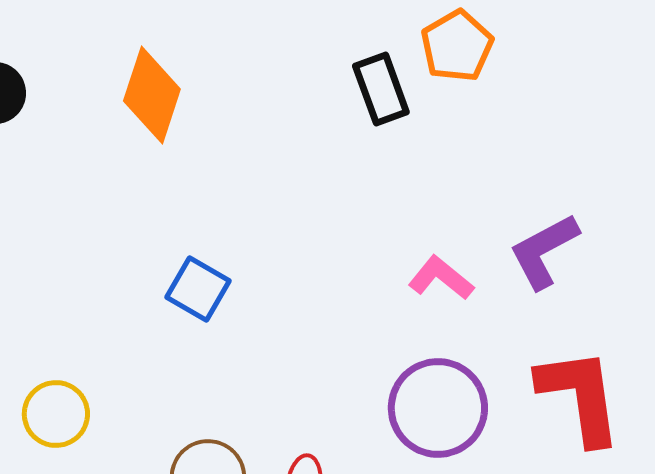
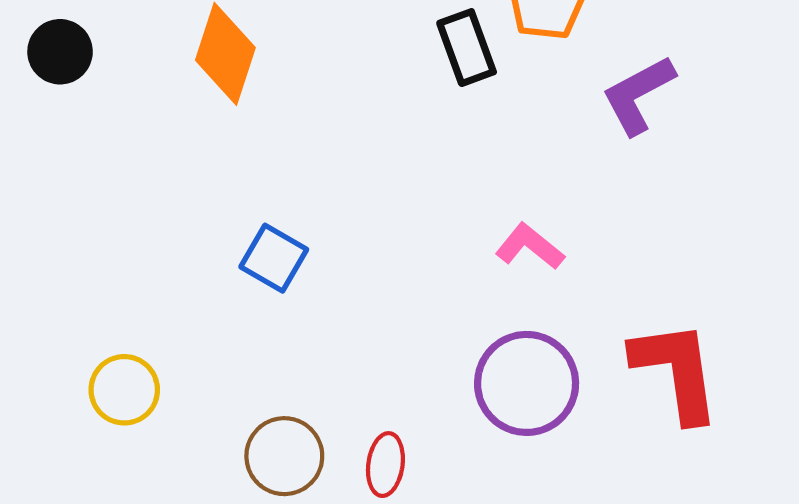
purple L-shape: (544, 251) -> (638, 95), moved

